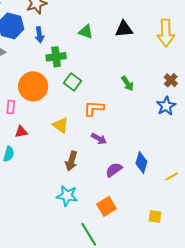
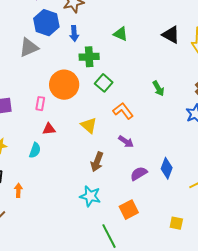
black triangle: (124, 29) -> (171, 35), moved, turned 30
orange L-shape: (94, 108) -> (123, 111), turned 45

